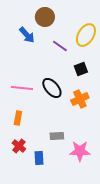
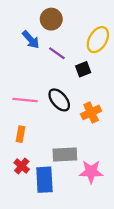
purple line: (60, 46) -> (57, 53), moved
black square: (81, 69) -> (83, 69), moved
gray rectangle: (57, 136) -> (65, 155), size x1.5
blue rectangle: (39, 158) -> (44, 180), size x1.6

